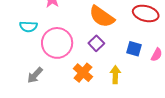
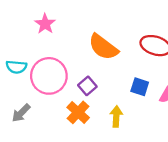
cyan semicircle: (28, 27) -> (16, 67), moved
purple square: (96, 43) -> (87, 86), moved

